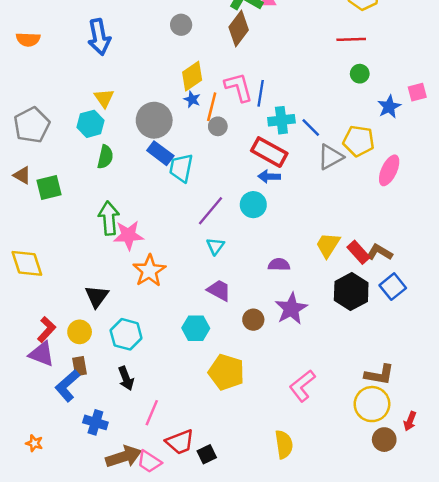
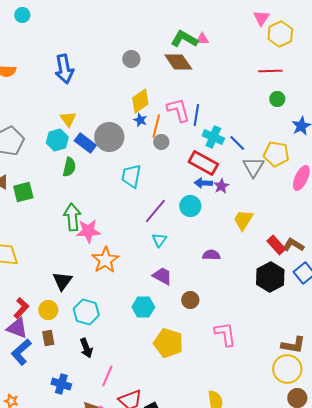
brown diamond: (239, 28) -> (178, 62), turned -72
cyan cross: (281, 120) -> (213, 137), turned 30
blue rectangle: (160, 153) -> (85, 143), moved
gray triangle: (330, 157) -> (253, 167), turned -30
yellow trapezoid: (328, 245) -> (243, 220), moved
purple star: (291, 309) -> (221, 186), moved, size x0.6
blue L-shape: (67, 386) -> (21, 352), moved
pink L-shape: (302, 386) -> (225, 334), moved, turned 120

